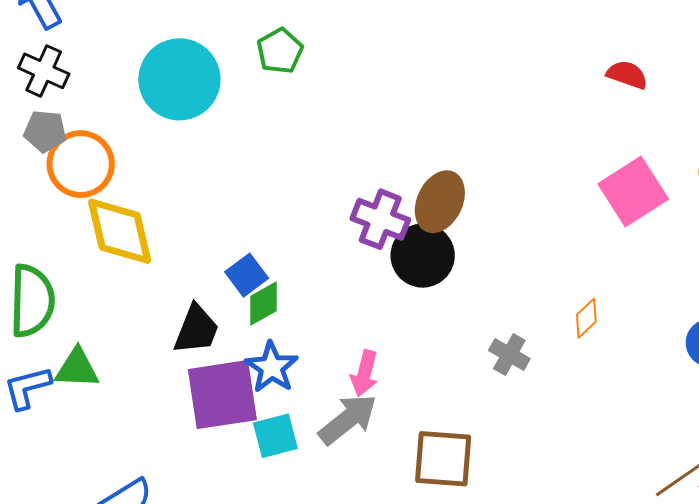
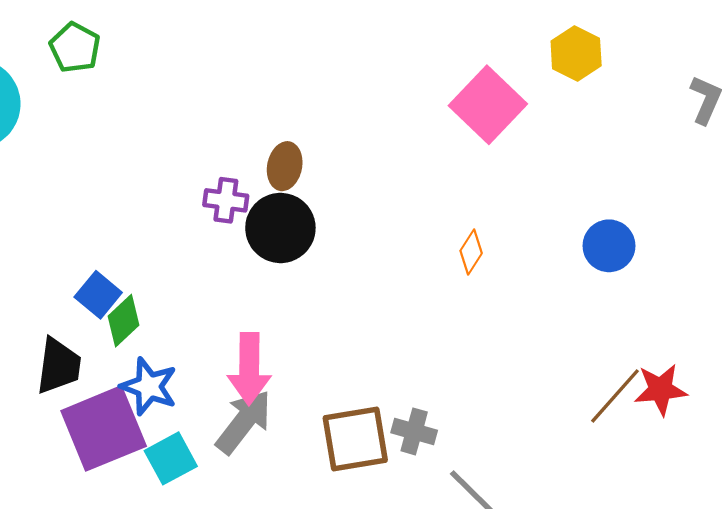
brown ellipse: (440, 202) -> (285, 166), size x0.7
purple cross: (380, 219) -> (226, 200), size x0.7
gray cross: (509, 354) -> (414, 431), moved
pink arrow: (364, 373) -> (249, 369), size x1.4

